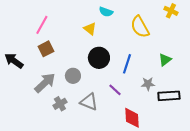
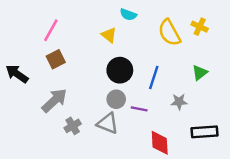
yellow cross: (171, 11) -> (200, 27), moved
gray circle: (73, 76) -> (116, 99), moved
purple line: (115, 90) -> (139, 109), turned -32
black rectangle: (169, 96) -> (205, 132), moved

